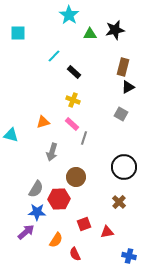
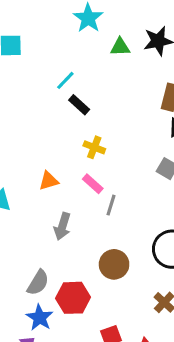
black rectangle: (74, 72) -> (79, 105), moved
brown circle: (76, 177) -> (114, 264), moved
blue star: (37, 212) -> (40, 318), turned 30

